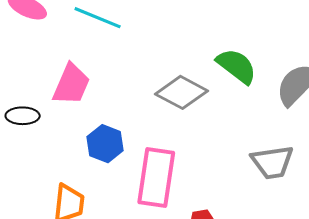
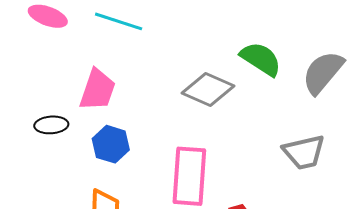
blue hexagon: (105, 144) -> (111, 144), moved

